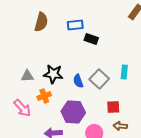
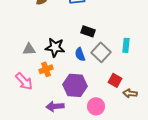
black rectangle: (91, 39) -> (88, 31), moved
red square: (113, 107) -> (115, 80), turned 32
brown arrow: (120, 126) -> (130, 93), moved

